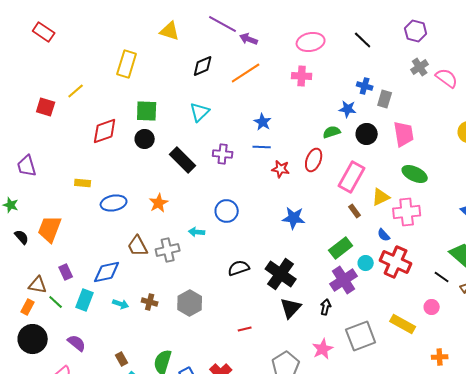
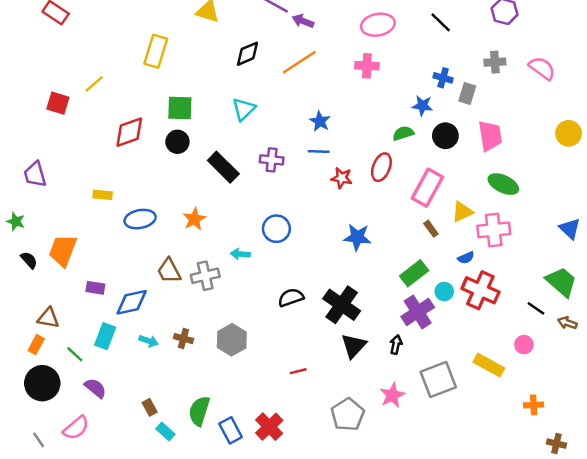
gray cross: (420, 67) -> (495, 62), moved, turned 30
blue semicircle: (384, 235) -> (466, 258), turned -72
purple rectangle: (66, 272) -> (95, 288), moved, turned -56
green line: (56, 302) -> (75, 354), moved

